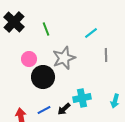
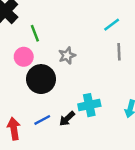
green line: (46, 29) -> (35, 33), moved
cyan line: (91, 33) -> (112, 25), moved
gray star: (64, 58) -> (67, 56), size x0.6

